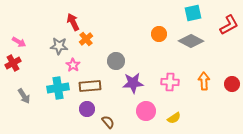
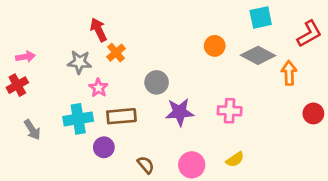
pink arrow: (19, 42) -> (25, 57), turned -40
orange arrow: (204, 81) -> (289, 73), moved
purple circle: (87, 109) -> (104, 147), moved
pink circle: (146, 111) -> (192, 165), moved

